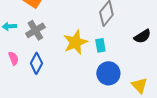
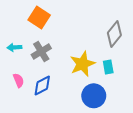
blue diamond: (36, 63) -> (42, 86), turned 35
blue circle: (108, 73) -> (94, 96), moved

